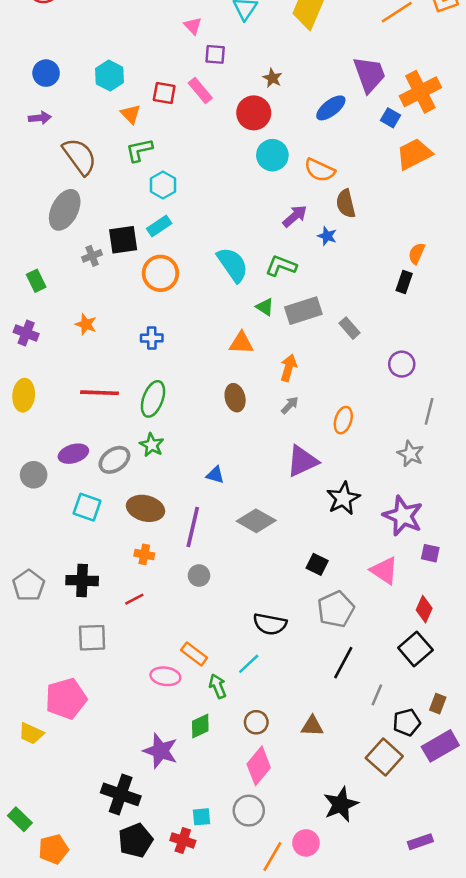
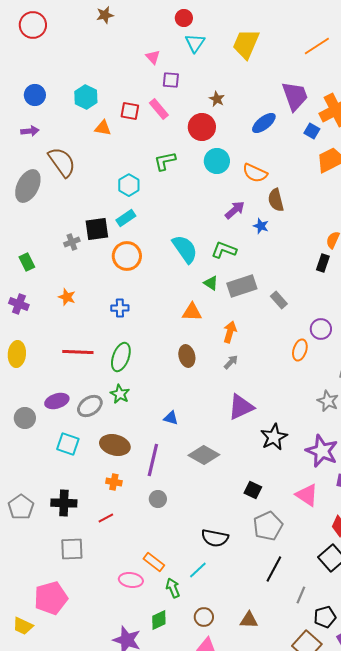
orange triangle: (131, 114) -> (103, 128), turned -36
green L-shape: (139, 150) -> (165, 161), moved
gray ellipse: (65, 210) -> (28, 186), moved
orange ellipse: (343, 420) -> (300, 350), moved

